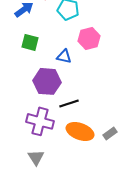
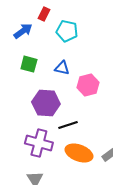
pink hexagon: (89, 38) -> (88, 85), moved
blue triangle: (64, 56) -> (62, 68), moved

